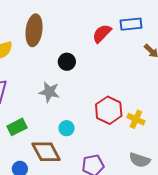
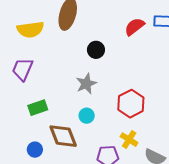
gray star: (49, 92) -> (86, 84), moved, turned 30
yellow cross: (136, 119) -> (129, 140), moved

